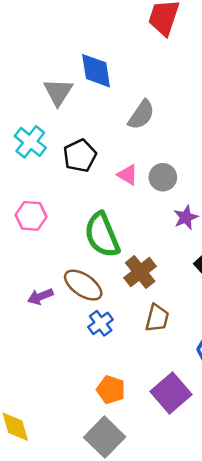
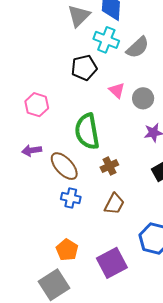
cyan cross: (30, 142) -> (106, 40), moved, turned -30
brown cross: (140, 272) -> (109, 166), size x0.7
purple arrow: (40, 297) -> (32, 150), moved
blue cross: (101, 323) -> (71, 198), turned 36

